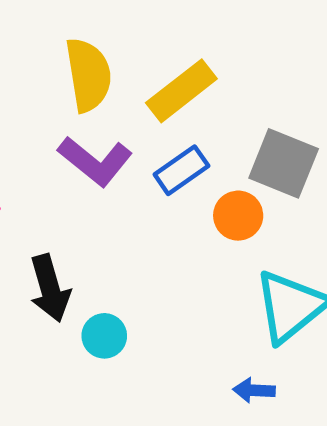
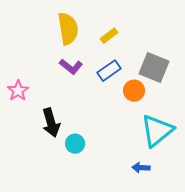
yellow rectangle: (181, 91) -> (109, 36), size x0.6
purple L-shape: (95, 161) -> (71, 67), size x0.7

